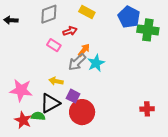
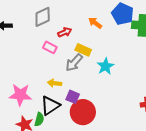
yellow rectangle: (87, 12) -> (83, 50), moved
orange arrow: (84, 50) -> (95, 23), moved, turned -88
cyan star: (96, 63) -> (105, 66), moved
green semicircle: (38, 116) -> (39, 119), turned 104

